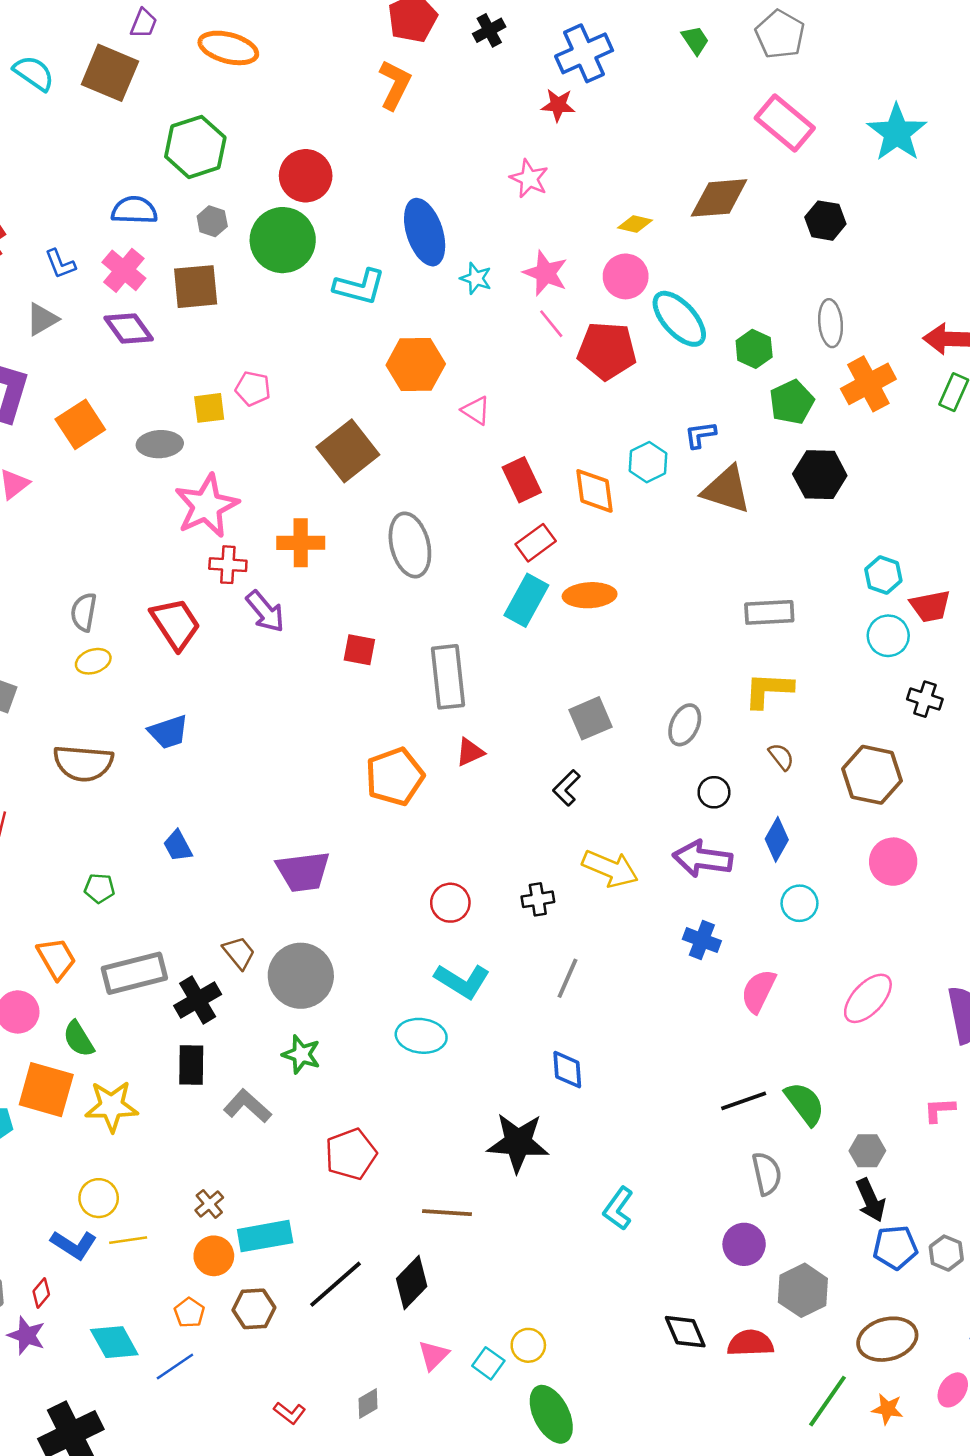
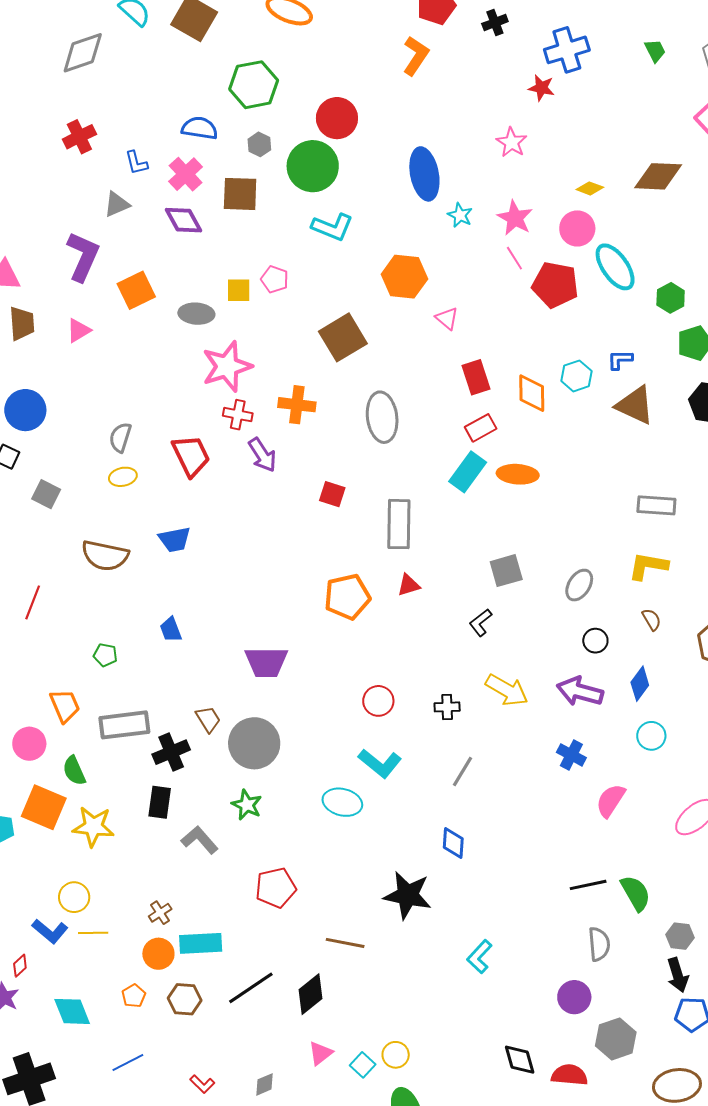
cyan L-shape: (359, 287) -> (332, 227), moved
blue line: (175, 1367) -> (128, 1062), moved

